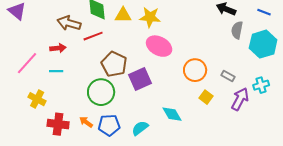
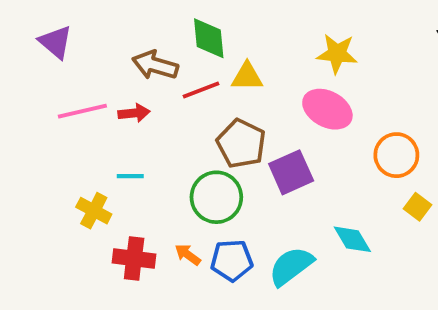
yellow triangle: (123, 15) -> (247, 77), moved
yellow star: (150, 17) -> (337, 54), moved
pink line: (27, 63) -> (82, 111), moved, turned 35
cyan line: (56, 71) -> (130, 176), moved
cyan semicircle: (140, 128) -> (291, 266), size x1.4

